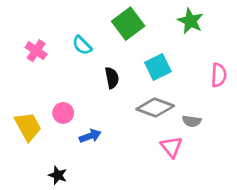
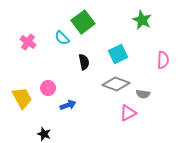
green square: (128, 24) -> (83, 22), moved
pink triangle: (171, 147) -> (128, 113), turned 42

